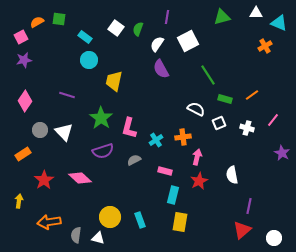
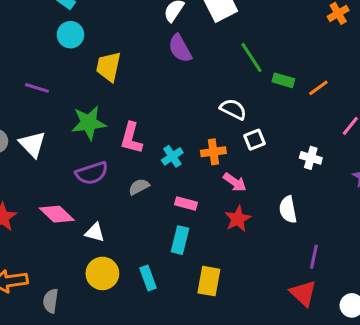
green rectangle: (225, 99) -> (283, 80), moved
green star: (101, 118) -> (89, 123), turned 30
white square: (219, 123) -> (254, 140), moved
white cross: (247, 128) -> (311, 158), moved
pink arrow: (197, 157) -> (235, 182), turned 112
cyan rectangle: (173, 195) -> (180, 240), moved
red triangle: (242, 230) -> (303, 293), turned -36
white triangle: (98, 238) -> (95, 232), moved

